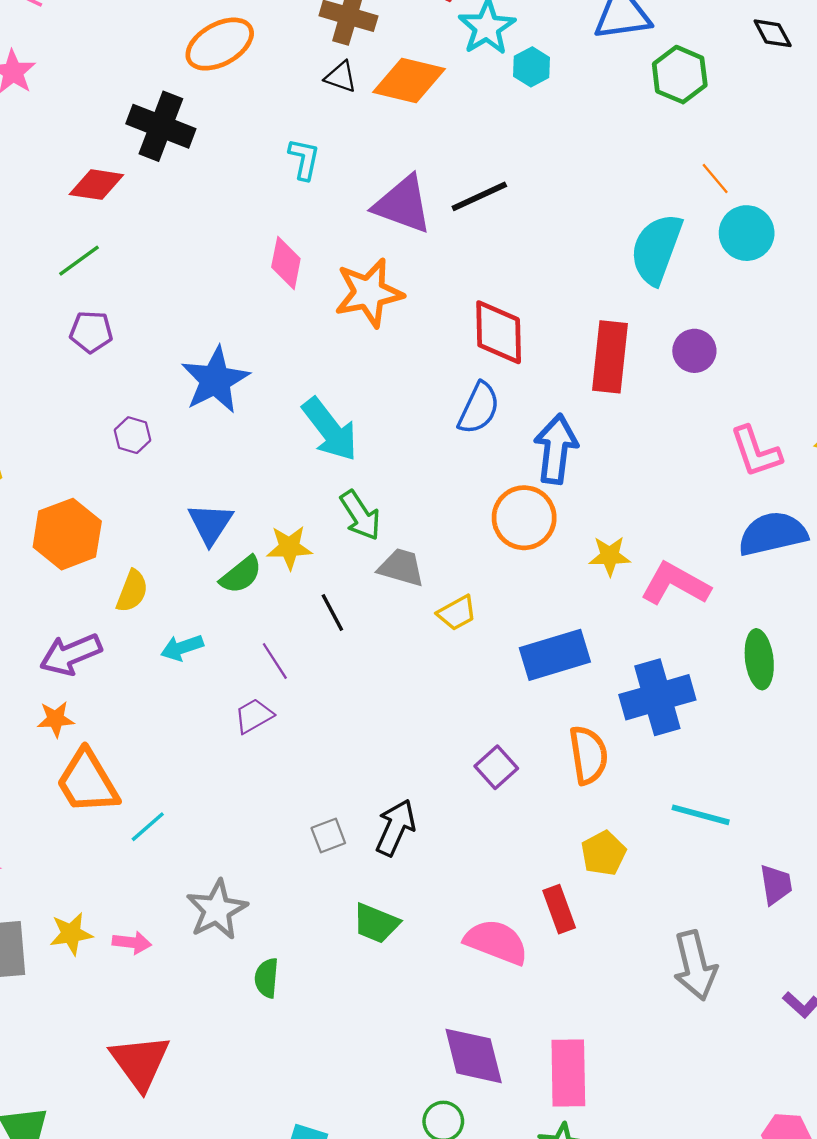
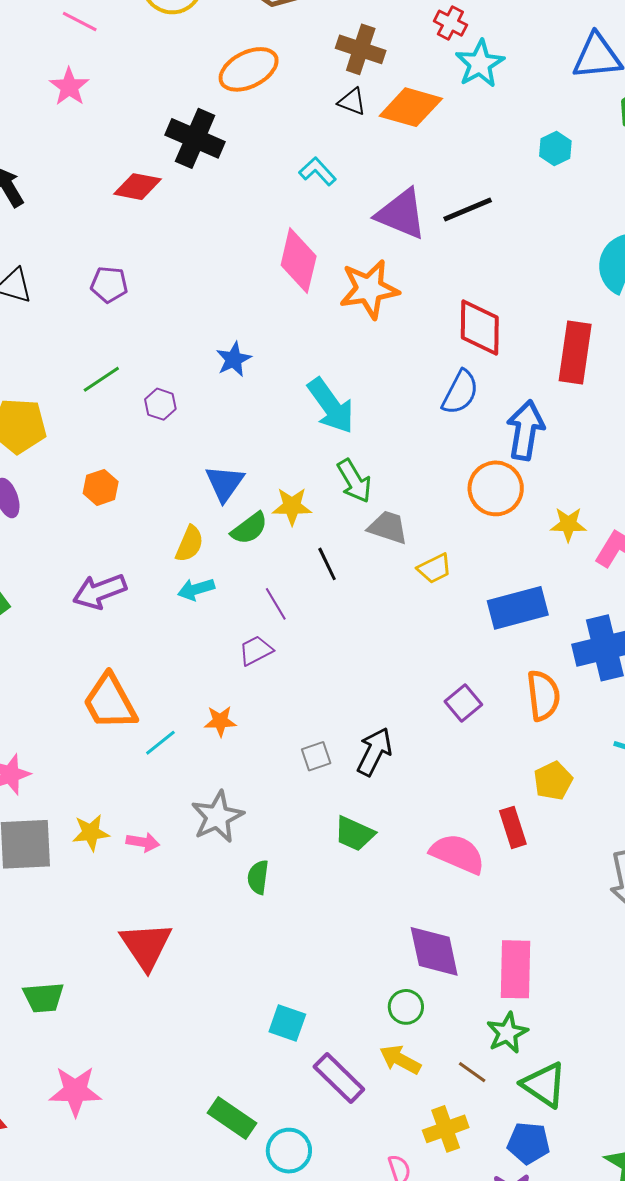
cyan hexagon: (532, 67) -> (555, 149), moved
cyan L-shape: (304, 159) -> (318, 171), turned -57
green line: (79, 261) -> (101, 379), moved
pink diamond: (286, 263) -> (299, 261), size x1.4
purple pentagon: (91, 332) -> (109, 284), moved
blue star: (215, 380) -> (234, 359), size x0.6
orange hexagon: (67, 534) -> (101, 487), size x0.6
yellow semicircle: (132, 591) -> (189, 544), moved
orange star: (56, 719) -> (220, 721), moved

